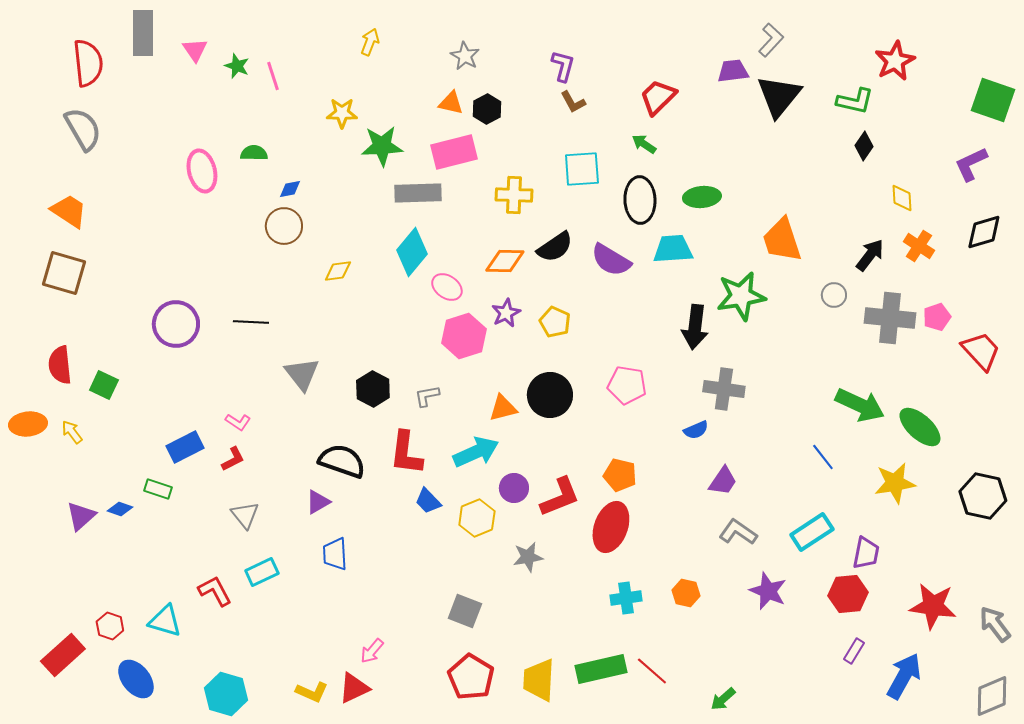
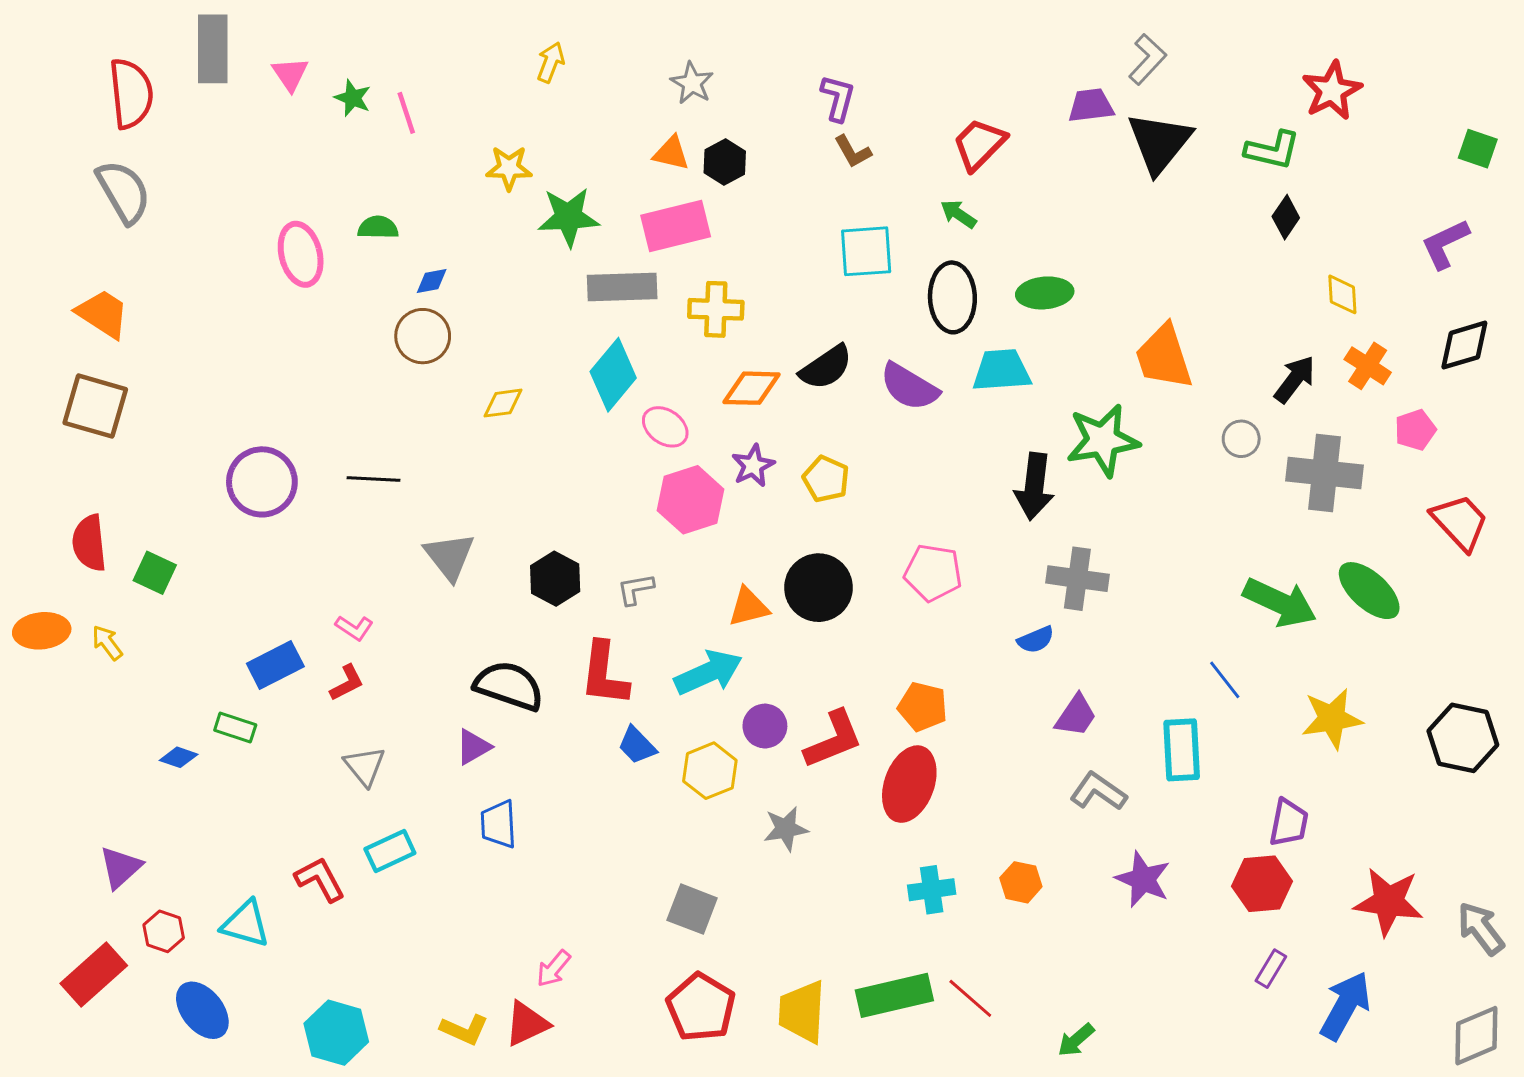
green square: (993, 100) -> (1478, 149), size x0.6
yellow cross: (514, 195) -> (716, 309), moved
pink pentagon: (937, 317) -> (1415, 430), moved
green ellipse: (920, 427) -> (1369, 591), moved
purple triangle: (81, 516) -> (121, 867), moved
cyan rectangle: (812, 532) -> (1182, 750), moved, turned -60

